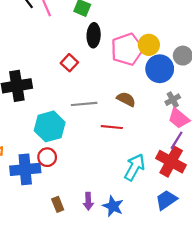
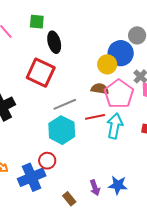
yellow circle: (149, 45) -> (107, 64), moved
pink pentagon: (127, 49) -> (119, 94), moved
red square: (69, 63) -> (41, 73), size x1.8
cyan hexagon: (50, 126) -> (62, 130), moved
cyan arrow: (135, 167) -> (115, 126), moved

